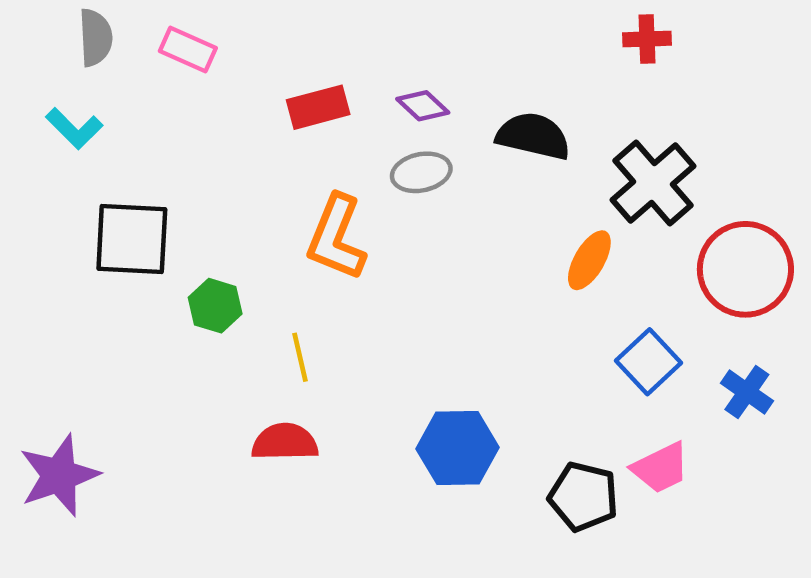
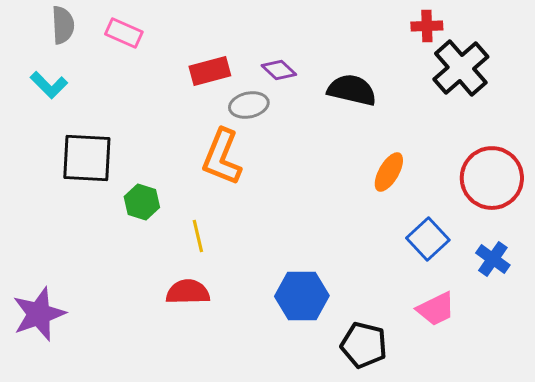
gray ellipse: (421, 172) -> (249, 105), moved
black cross: (653, 183) -> (461, 68), moved
black pentagon: (583, 497) -> (364, 345), moved

